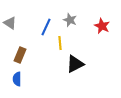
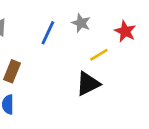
yellow line: (60, 43) -> (99, 55), moved, turned 64

